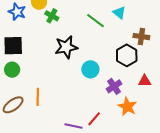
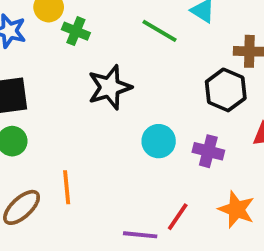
cyan circle: (90, 69) -> (159, 141), moved
purple cross: (114, 86) -> (208, 151), turned -35
orange star: (127, 107) -> (236, 209), moved

